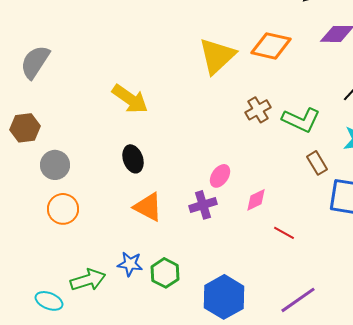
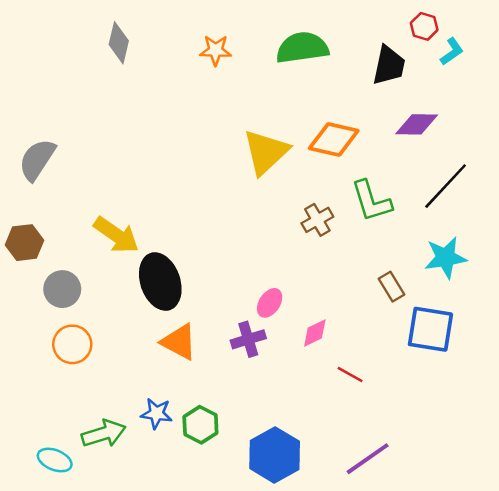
yellow arrow: (130, 99) -> (116, 235), moved
green L-shape: (301, 120) -> (371, 201), moved, turned 48
black ellipse: (133, 159) -> (160, 282), size x1.6

